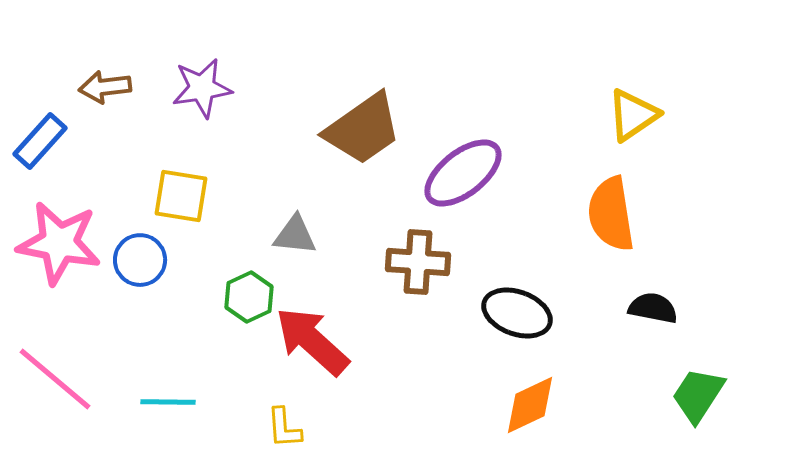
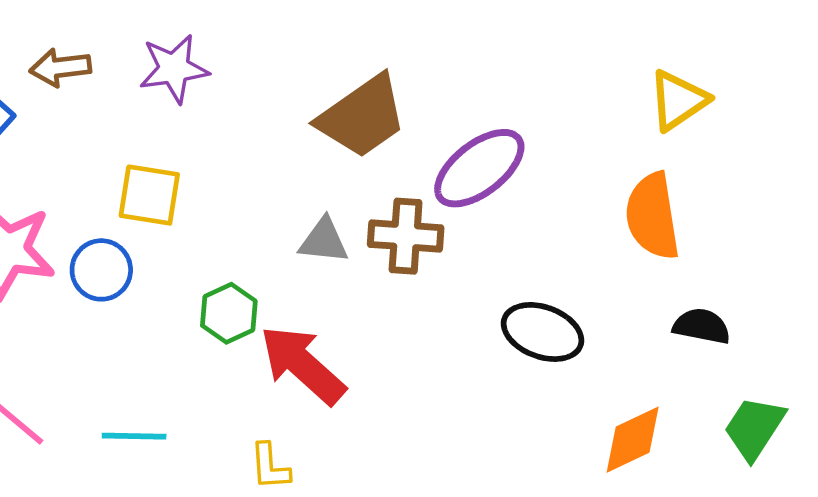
gray triangle: (295, 235) -> (324, 241), moved
brown cross: (418, 262) -> (406, 236), moved
orange diamond: (530, 405) -> (633, 440), moved

